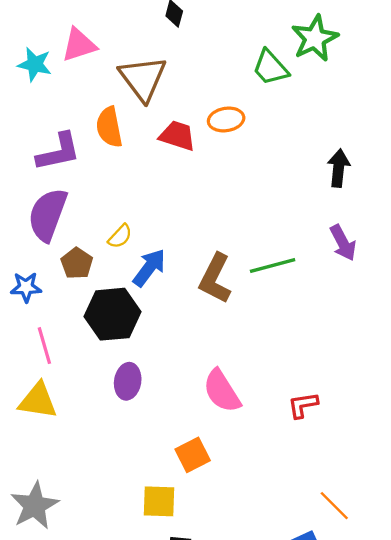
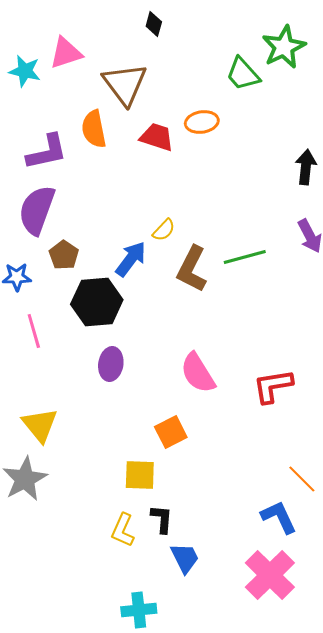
yellow semicircle: (120, 236) -> (164, 230), moved
yellow triangle: (38, 401) -> (40, 425), moved, turned 42
red L-shape: (303, 405) -> (273, 386), size x1.4

